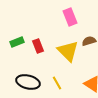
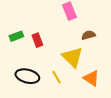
yellow triangle: (68, 51) -> (72, 57), moved

